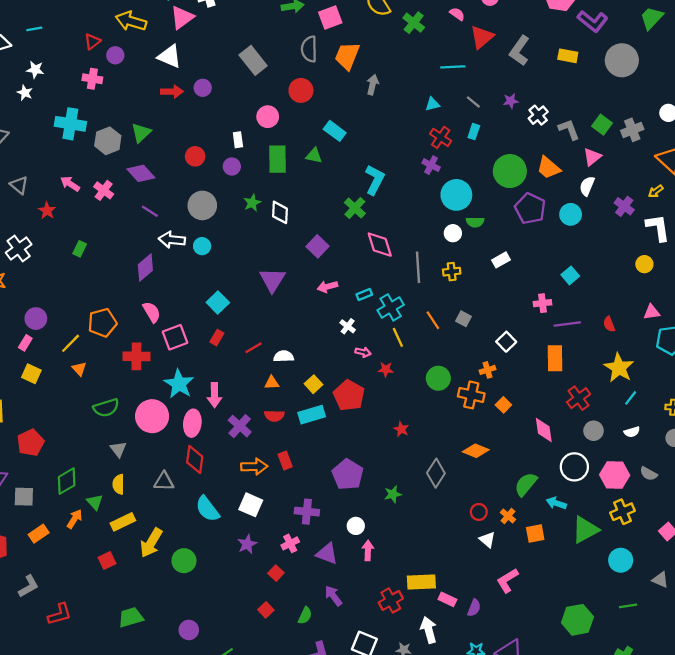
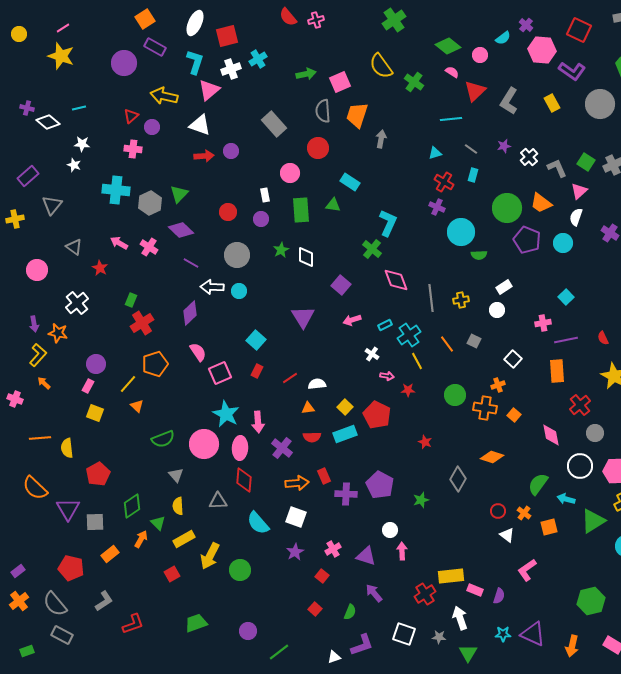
yellow rectangle: (568, 56) -> (552, 103), turned 54
white circle: (453, 233) -> (497, 310), moved
red cross: (136, 356) -> (142, 323), moved, turned -30
purple cross: (307, 512) -> (346, 494), moved

